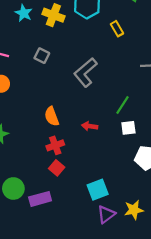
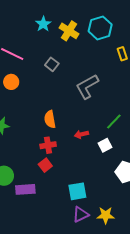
red arrow: (90, 126) -> (81, 134), turned -32
white square: (128, 128) -> (105, 145), moved, turned -32

